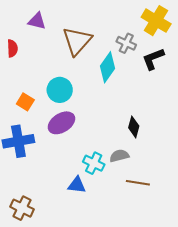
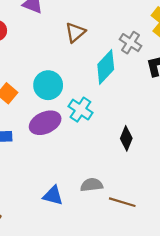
brown triangle: (77, 41) -> (75, 32), size x0.6
gray semicircle: (119, 156) -> (92, 185), moved
cyan cross: (94, 163) -> (80, 110), moved

